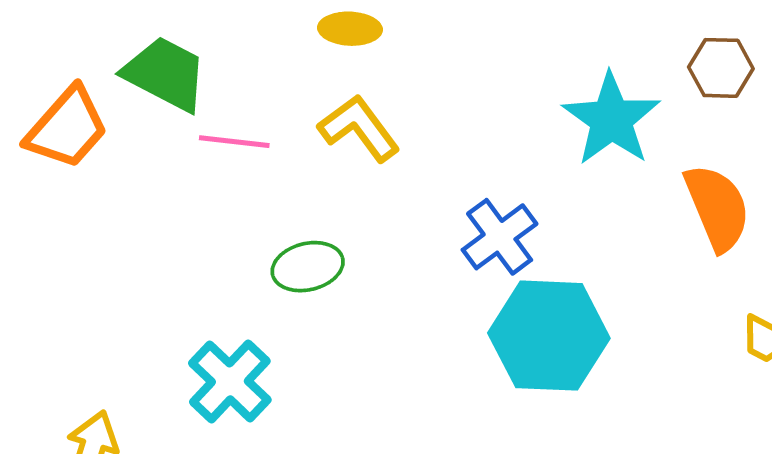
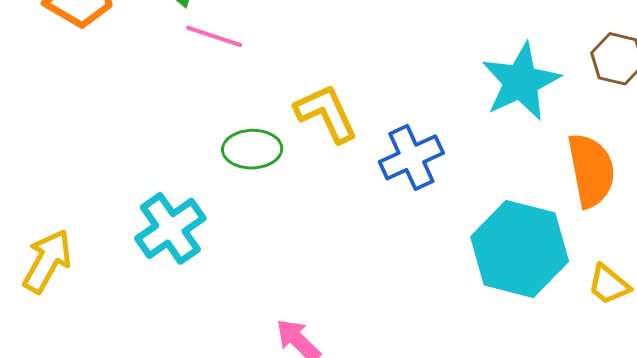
yellow L-shape: (359, 128) -> (326, 113), moved
cyan hexagon: (549, 336) -> (520, 249), moved

